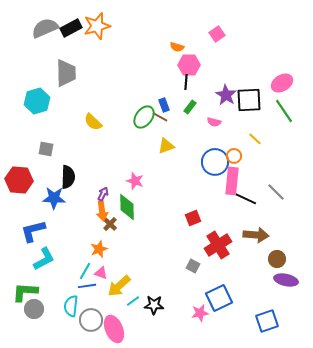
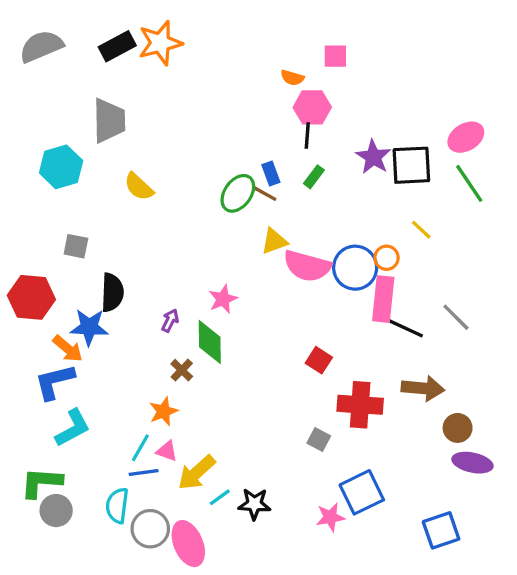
gray semicircle: (45, 28) -> (41, 46), moved
pink square: (217, 34) -> (335, 56), moved, turned 35
yellow semicircle: (93, 122) -> (139, 187), moved
pink semicircle: (214, 122) -> (307, 266), moved, size x2.0
pink star: (135, 181) -> (223, 299), turned 30
orange arrow: (102, 211) -> (68, 349), moved, turned -42
red square: (193, 218) -> (319, 360), turned -35
red cross: (218, 245) -> (360, 405), turned 36

